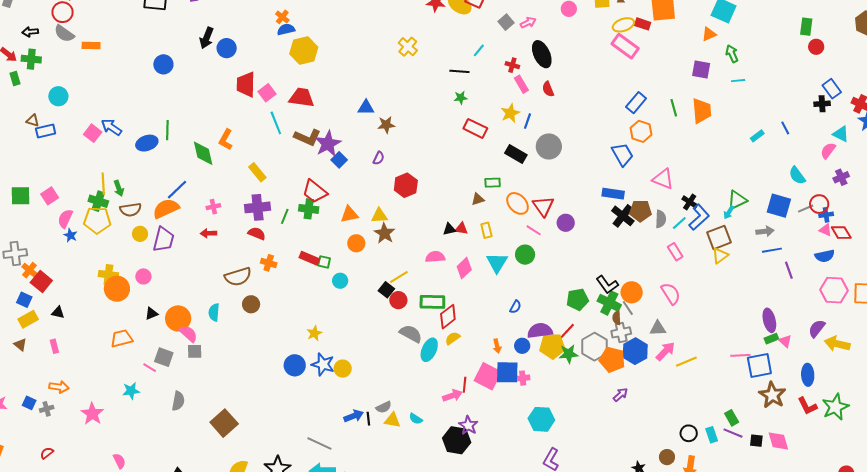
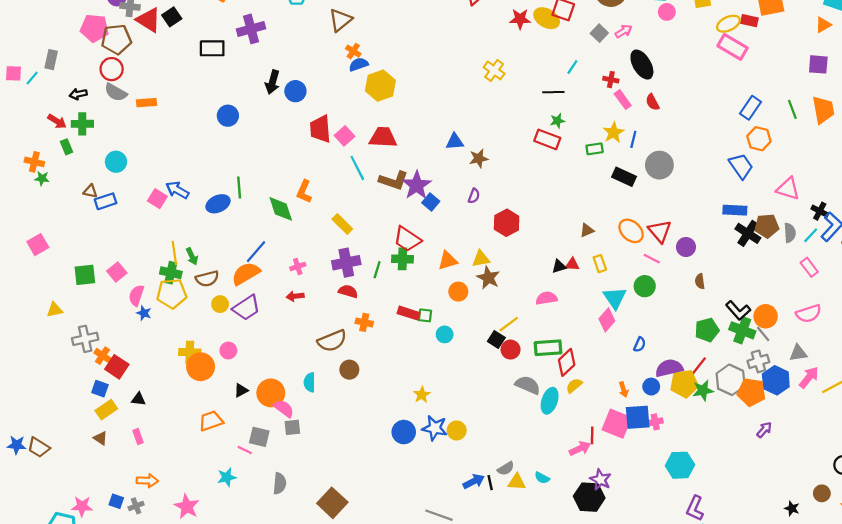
red rectangle: (475, 128) -> (547, 139), moved
green rectangle: (493, 183) -> (595, 149), moved
purple trapezoid: (164, 239) -> (246, 308), turned 48
pink diamond: (464, 268) -> (607, 320), moved
pink semicircle: (671, 294) -> (809, 314), turned 110
brown semicircle: (617, 318) -> (700, 281), moved

